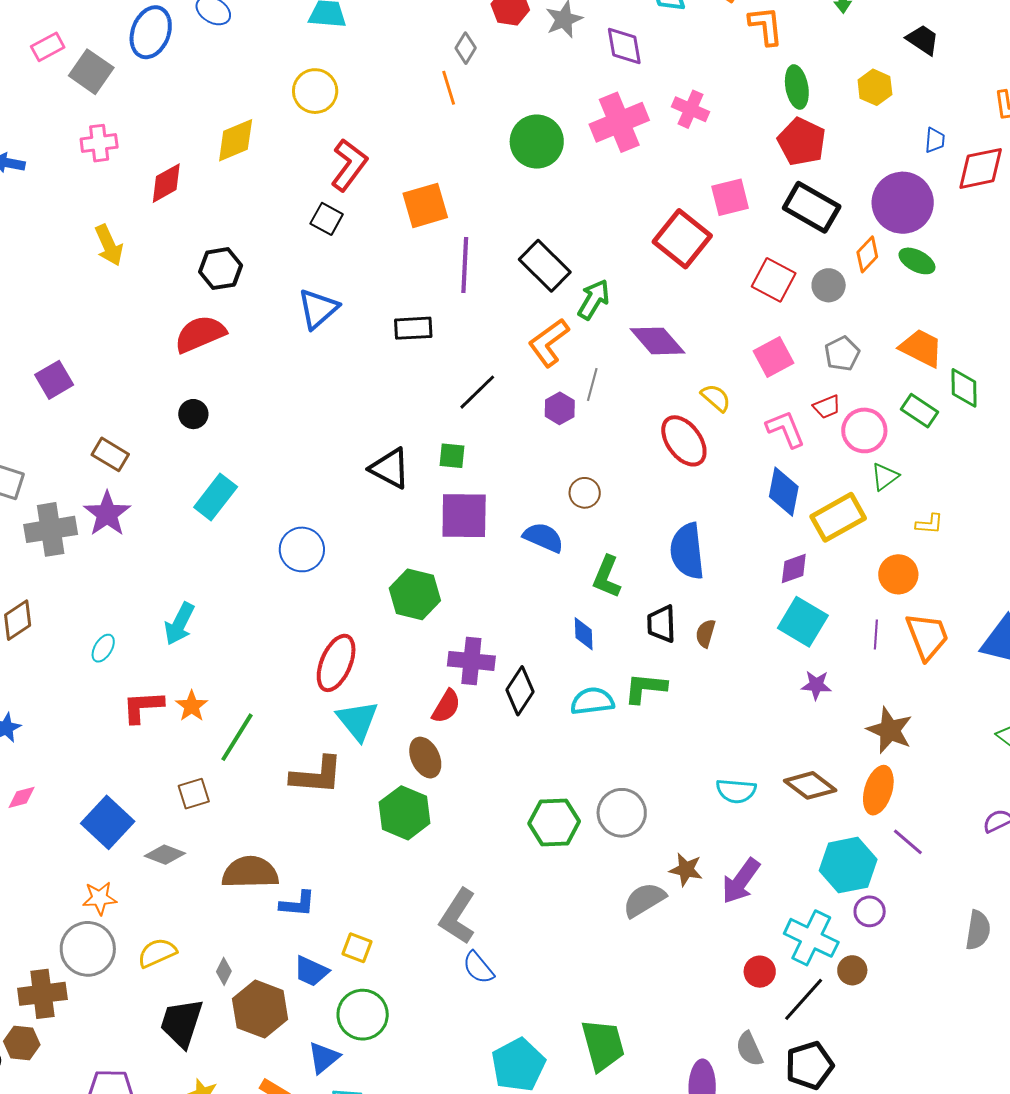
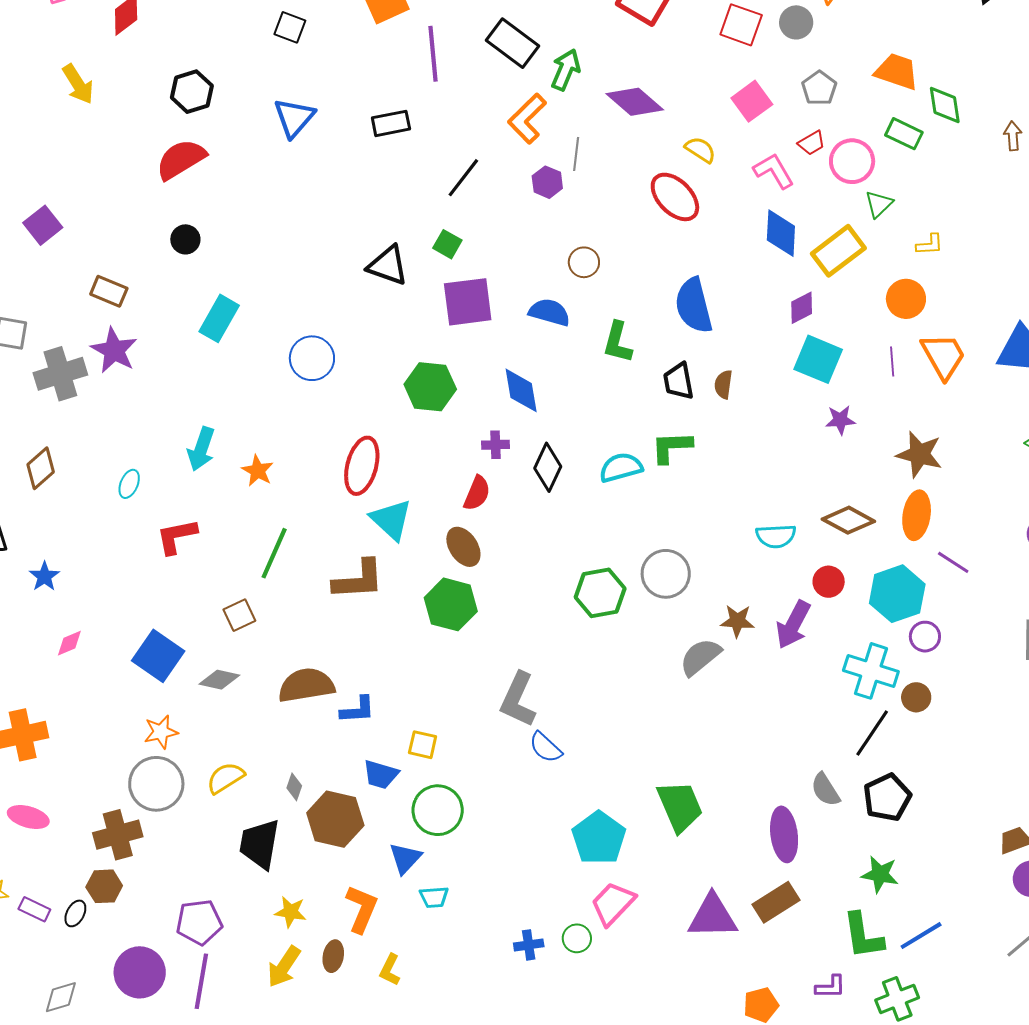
green square: (452, 456) -> (447, 244), turned 32
blue diamond: (584, 634) -> (521, 390), moved, size x1.4
purple cross: (471, 661) -> (495, 445), size x0.6
orange star: (192, 706) -> (258, 471), moved
red circle: (760, 972) -> (829, 582), moved

